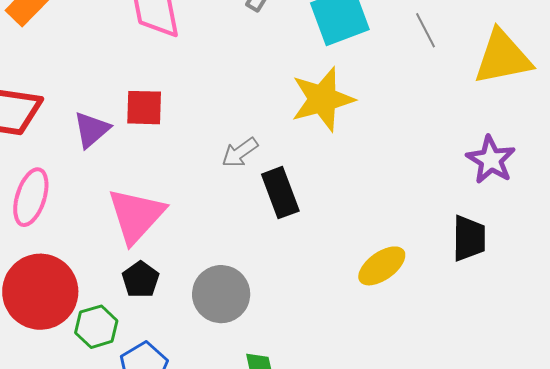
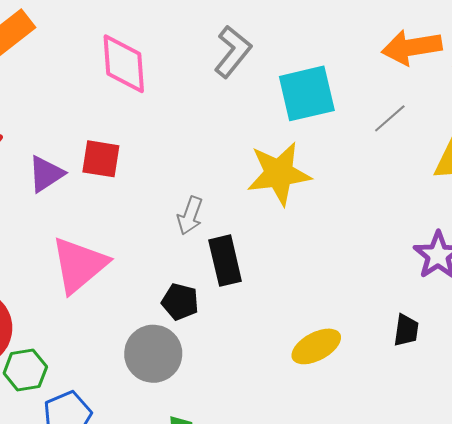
gray line: (425, 30) -> (390, 118), turned 69
gray arrow: (240, 152) -> (190, 216), turned -42
black trapezoid: (469, 238) -> (406, 330), size x0.7
black pentagon: (141, 280) -> (180, 302), moved, turned -30

